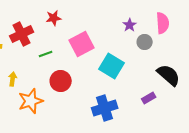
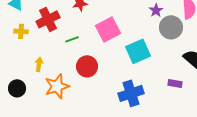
gray circle: (145, 42) -> (171, 27), size x1.5
cyan square: (112, 66) -> (138, 51), turned 35
purple rectangle: (149, 98) -> (175, 83), turned 40

